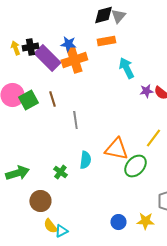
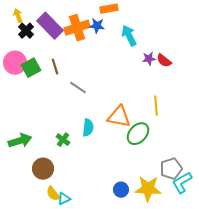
blue star: (68, 44) -> (97, 26), moved
black cross: (30, 47) -> (26, 31), moved, turned -35
gray line: (75, 120) -> (78, 88), turned -48
yellow line: (153, 138) -> (156, 106), turned -42
yellow star: (145, 221) -> (148, 189), size x1.5

